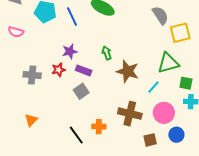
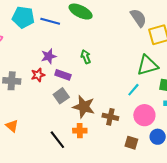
blue line: (72, 17) -> (50, 21), turned -48
brown star: (128, 71) -> (84, 107), moved
brown cross: (130, 114) -> (110, 117), size x0.7
orange triangle: (31, 120) -> (12, 126), turned -32
brown square: (150, 140) -> (131, 143), turned 32

